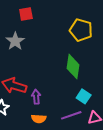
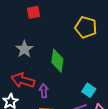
gray star: (15, 41) -> (24, 49), moved
green diamond: (73, 67) -> (57, 61), moved

